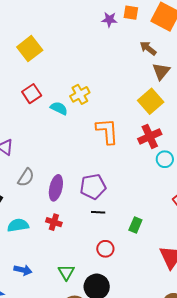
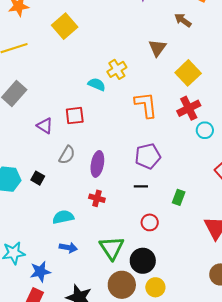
brown triangle: (161, 71) -> (157, 48), moved
red square: (32, 94) -> (75, 116), moved, turned 30
purple pentagon: (93, 187) -> (148, 156), moved
cyan semicircle: (18, 225) -> (63, 217), moved
green triangle: (66, 272) -> (112, 248), size x1.5

